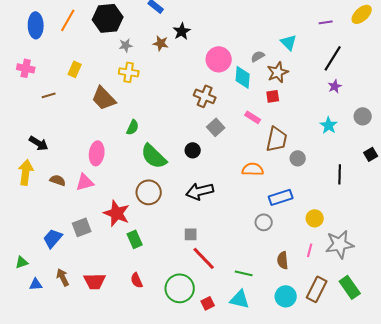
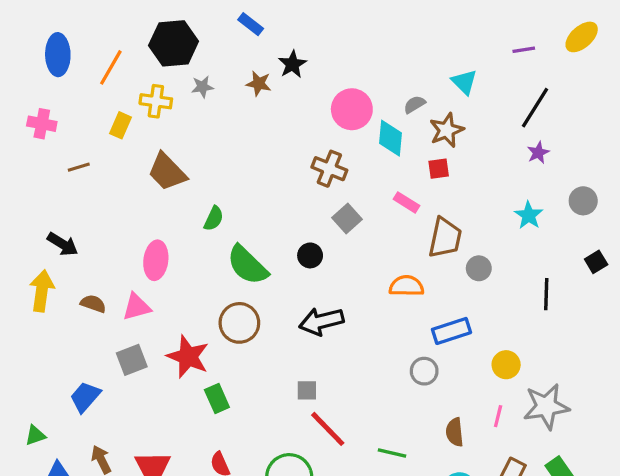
orange line: (68, 20) -> (111, 67), moved
yellow cross: (129, 72) -> (156, 101), moved
gray square: (82, 227) -> (132, 360), moved

